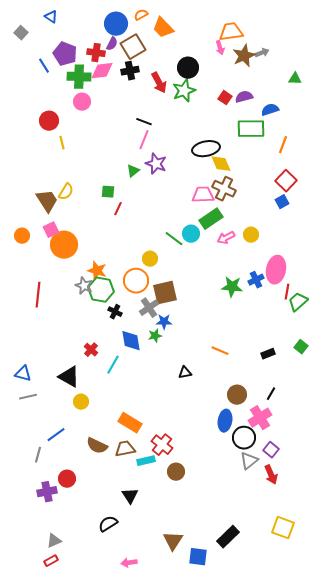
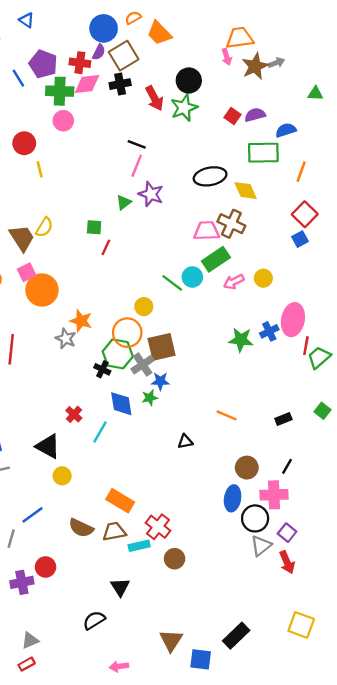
yellow diamond: (221, 164) -> (246, 191), moved
green hexagon: (101, 290) -> (118, 354), moved
pink cross: (260, 418) -> (274, 495), turned 30

